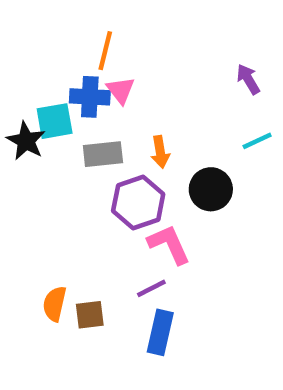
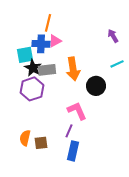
pink triangle: (121, 90) -> (55, 41), turned 40
black star: (26, 141) -> (33, 68), moved
orange arrow: (160, 152) -> (73, 69), size x1.6
purple hexagon: (138, 202) -> (32, 89), moved
purple line: (151, 288) -> (69, 131), turned -40

